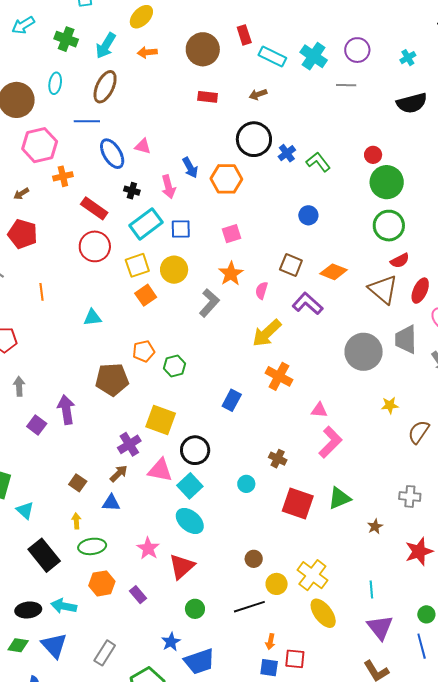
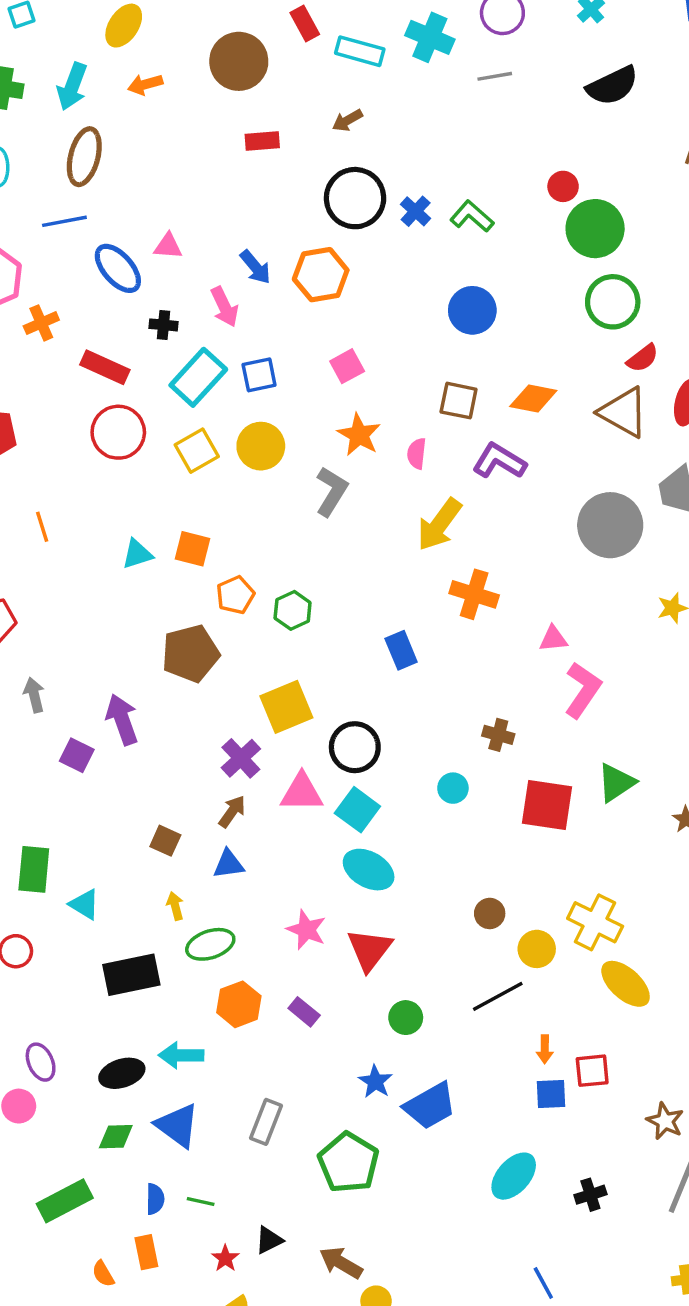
blue circle: (308, 215) -> (472, 310), size x1.4
orange square: (146, 295) -> (192, 549), moved, turned -30
blue rectangle: (232, 400) -> (401, 650), turned -40
yellow square: (161, 420) -> (286, 707), turned -32
black rectangle: (44, 555) -> (131, 975), turned -52

